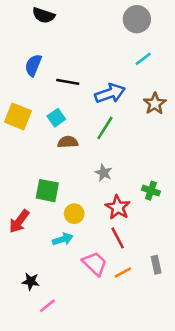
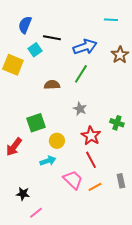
cyan line: (143, 59) -> (111, 20), turned 40
cyan square: (56, 118) -> (35, 50), moved
green square: (47, 191) -> (36, 123), turned -30

